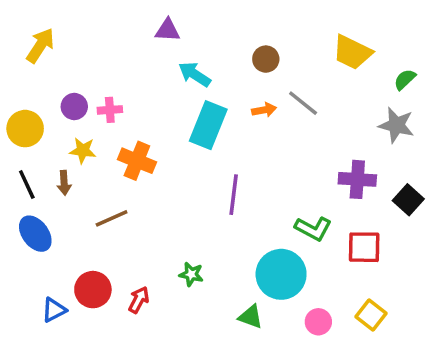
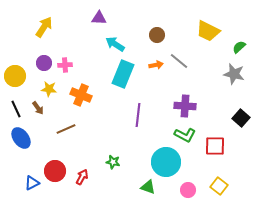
yellow arrow: (40, 45) -> (44, 27), moved
purple cross: (357, 179) -> (185, 106), moved
brown arrow: (64, 183) -> (38, 108), turned -32

